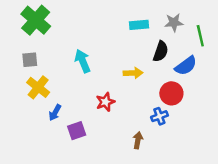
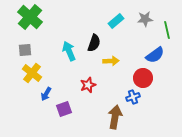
cyan rectangle: (139, 25) -> (116, 21), turned -35
black semicircle: (161, 51) -> (94, 43), moved
brown arrow: (138, 140) -> (115, 117), size x1.6

